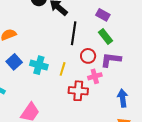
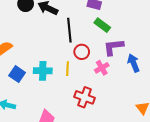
red circle: (88, 56) -> (82, 52), moved
red cross: (78, 91) -> (85, 97), moved, turned 30
blue arrow: (123, 98) -> (134, 63), moved

